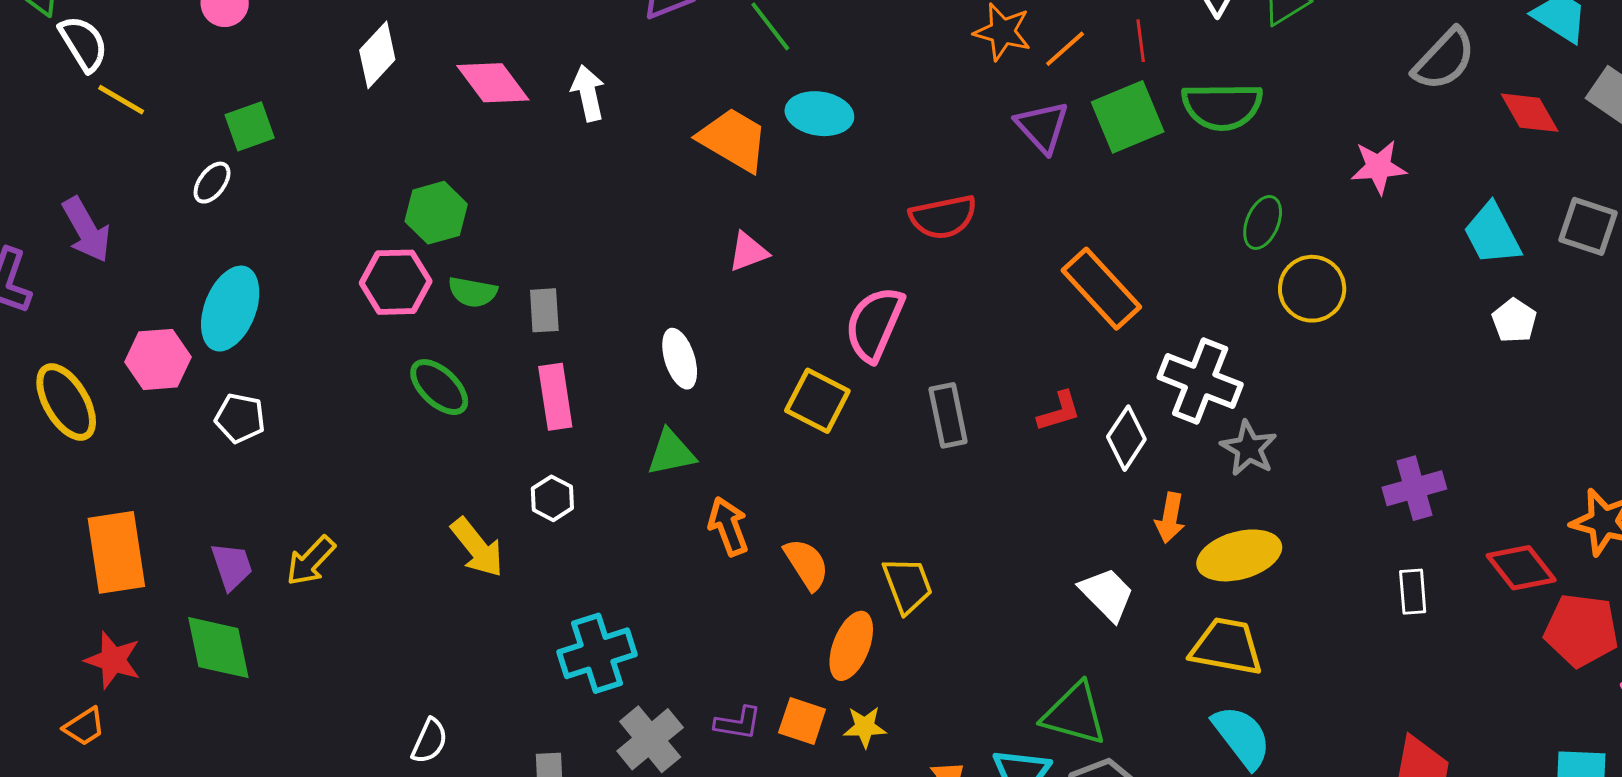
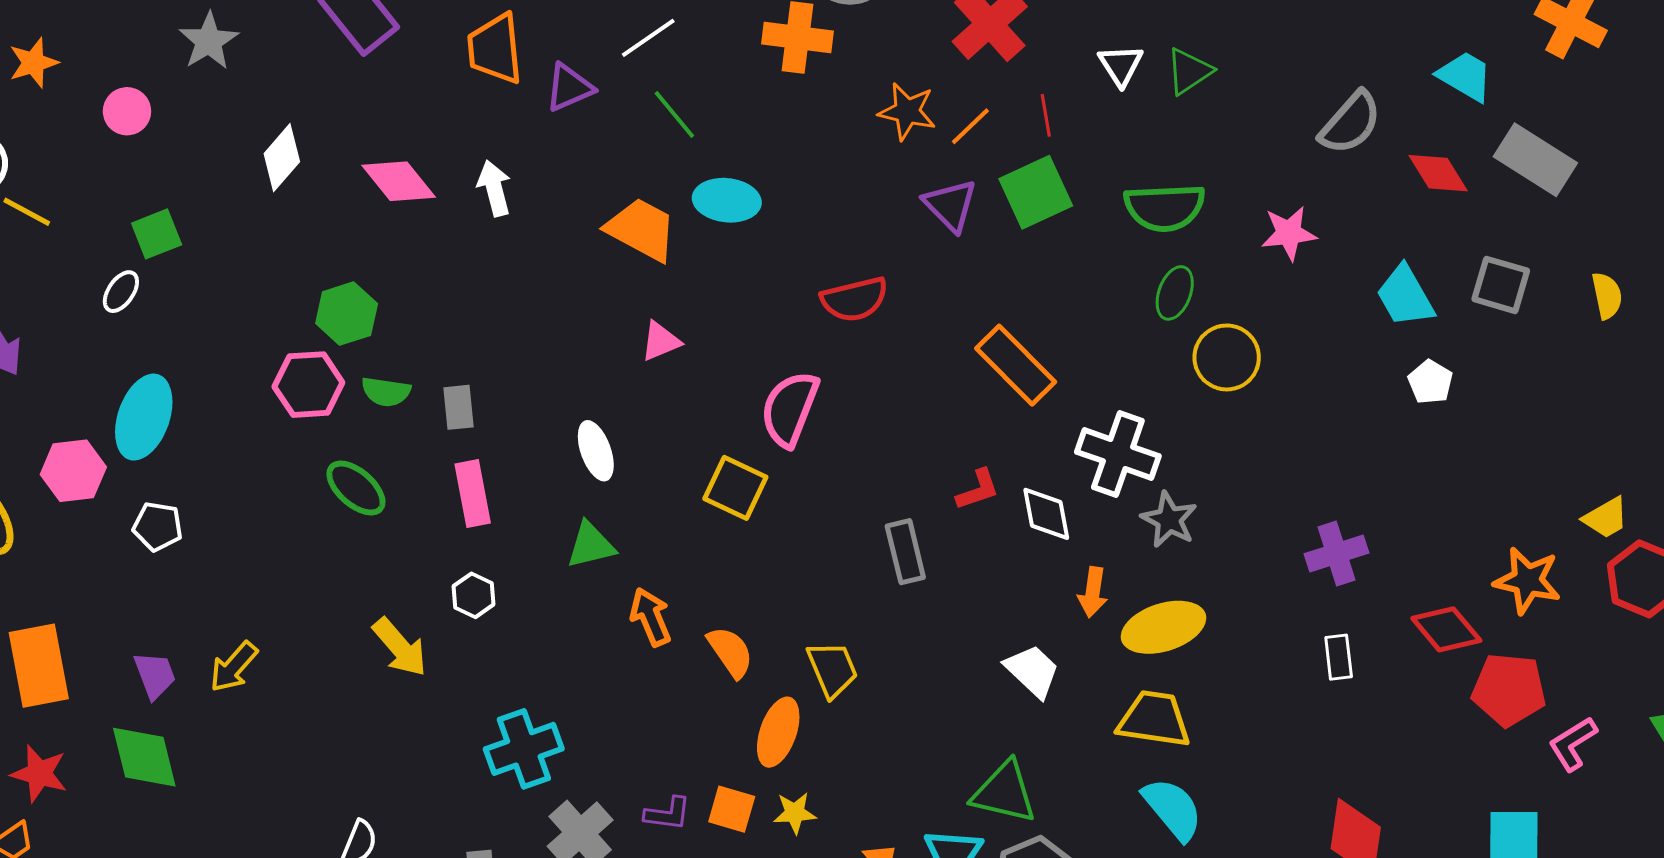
green semicircle: (1222, 106) -> (1165, 207), moved
gray rectangle: (948, 415) -> (905, 552), moved
white diamond: (1126, 438) -> (1046, 514), turned -42

